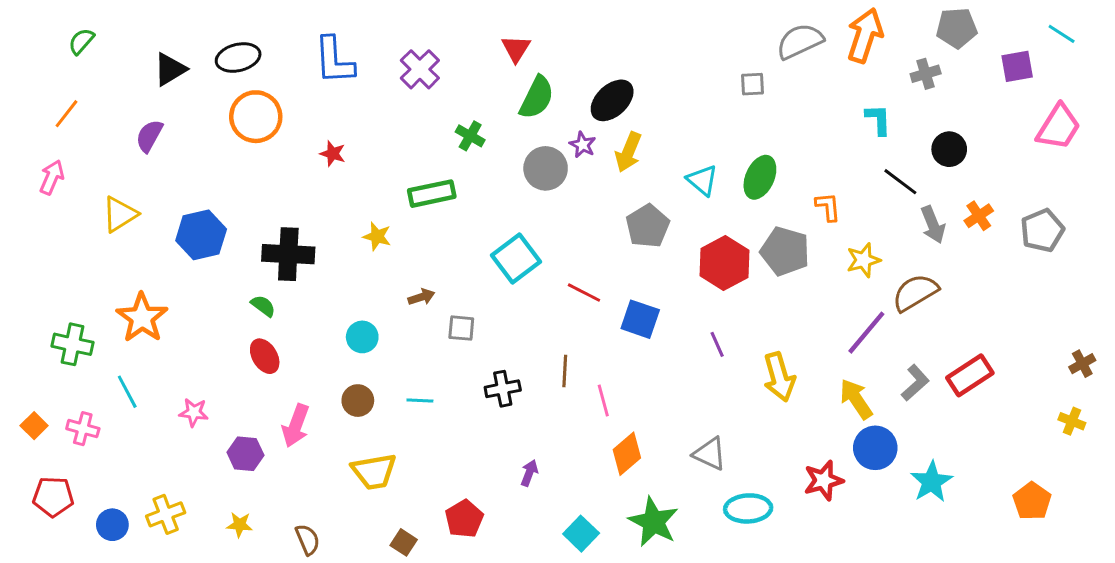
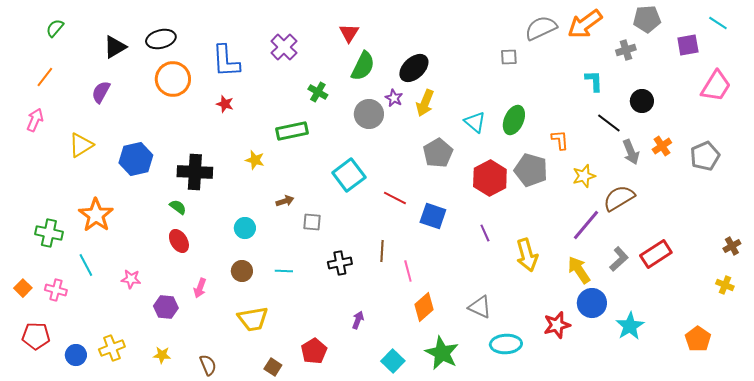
orange arrow: (865, 35) -> (585, 24), turned -144
blue L-shape: (334, 60) -> (226, 61), moved
pink arrow: (296, 426) -> (200, 288), size x0.7

